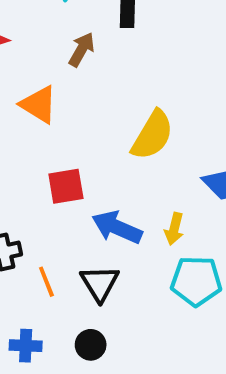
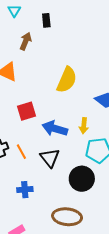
orange line: (46, 282) -> (21, 152), moved
black circle: (91, 345) -> (82, 179), moved, size x1.6
blue cross: (26, 346) -> (25, 190), moved

